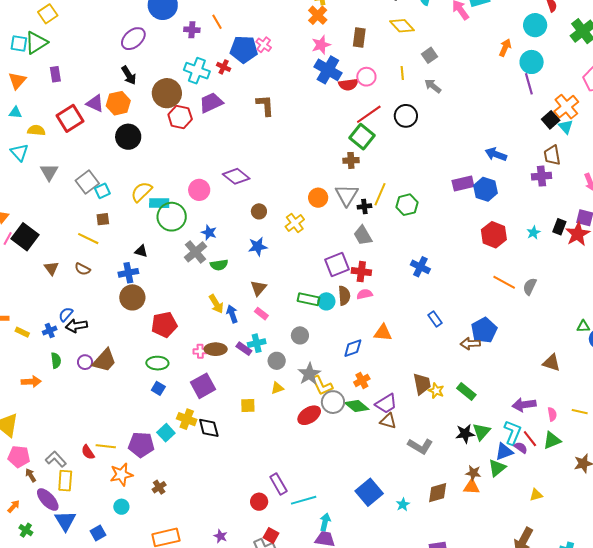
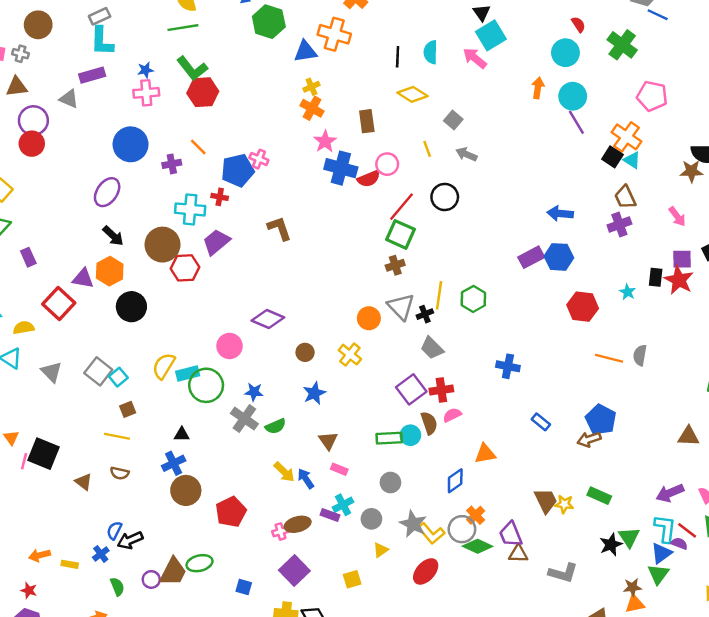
green ellipse: (157, 363) -> (199, 563), moved
gray circle: (333, 402) -> (462, 529), moved
purple trapezoid: (386, 404) -> (511, 534), turned 115

